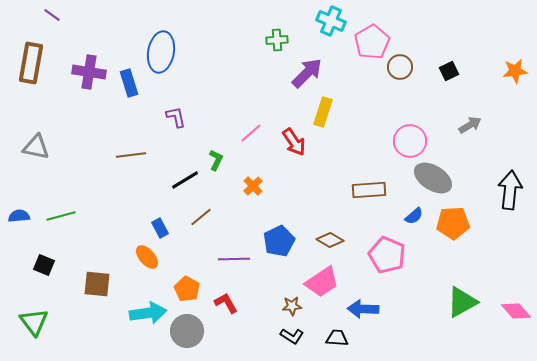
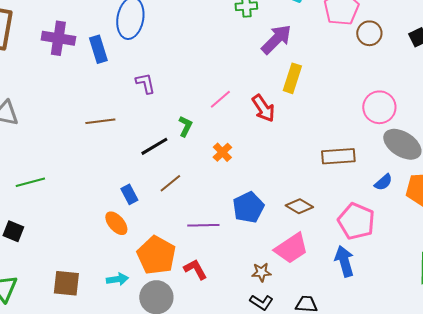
brown square: (97, 284) -> (66, 283), moved
orange pentagon: (187, 289) -> (156, 255), size x1.5
blue arrow: (363, 309) -> (344, 261), moved, turned 72
cyan arrow: (148, 313) -> (117, 279), size x0.6

